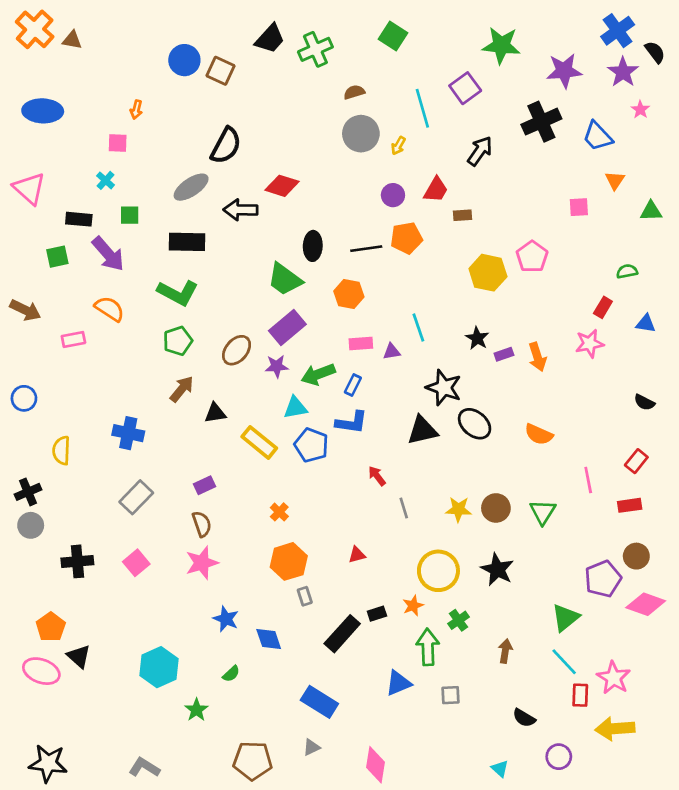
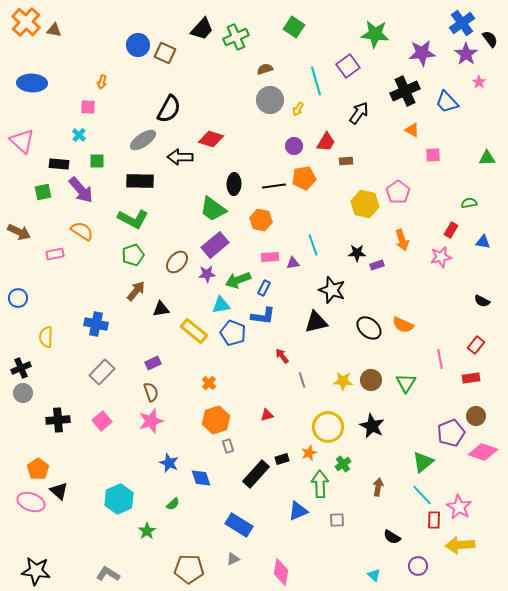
orange triangle: (615, 180) -> (412, 130), moved, turned -35
black star: (477, 338) -> (357, 253), turned -30
orange arrow: (537, 357) -> (402, 240), moved
black ellipse: (475, 424) -> (369, 328), moved

